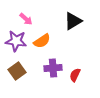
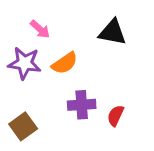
black triangle: (73, 21) -> (112, 32), turned 42
brown square: (17, 71) -> (23, 126), moved

